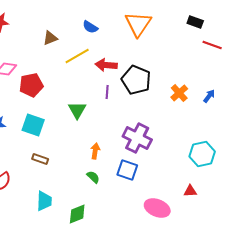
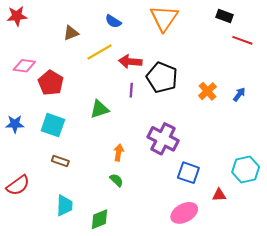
red pentagon: (31, 85) -> (51, 83), turned -30
green triangle: (77, 110) -> (100, 109), turned 42
cyan hexagon: (202, 154) -> (246, 170), moved
blue square: (127, 170) -> (188, 173), moved
pink ellipse: (157, 208) -> (184, 213), turned -50

